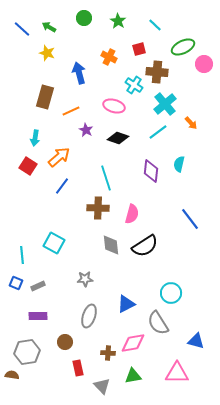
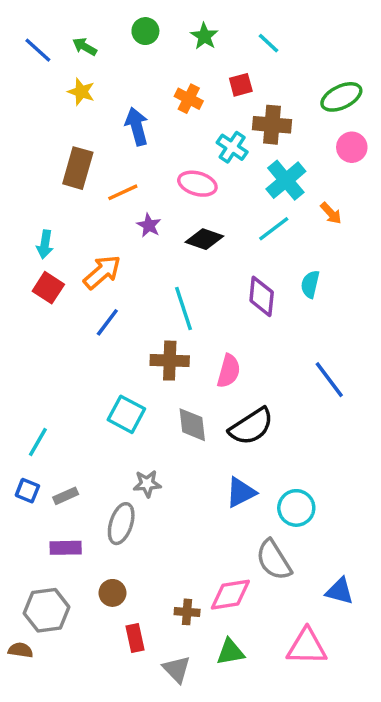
green ellipse: (183, 47) -> (341, 97), moved
pink circle: (204, 64) -> (352, 147), moved
cyan arrow: (35, 138) -> (45, 244), moved
cyan square: (54, 243) -> (126, 414), moved
cyan line: (22, 255) -> (38, 442), turned 36
blue triangle: (126, 304) -> (241, 492), moved
gray ellipse: (89, 316) -> (121, 524), moved

